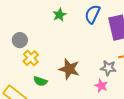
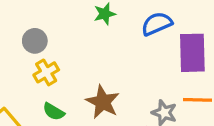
blue semicircle: (93, 14) -> (157, 24), turned 30

